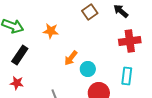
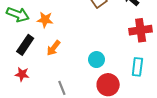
orange star: (51, 31) -> (45, 20), moved
orange arrow: (71, 58) -> (53, 48), moved

